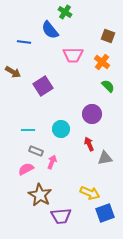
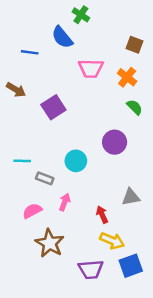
cyan line: (28, 130) -> (22, 161), moved
red arrow: (89, 144) -> (102, 215), moved
gray rectangle: (36, 151) -> (45, 178), moved
purple trapezoid: (61, 216) -> (91, 269), moved

